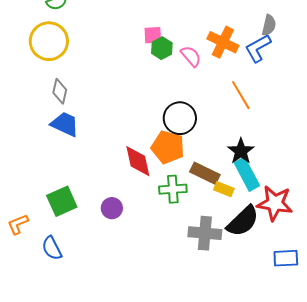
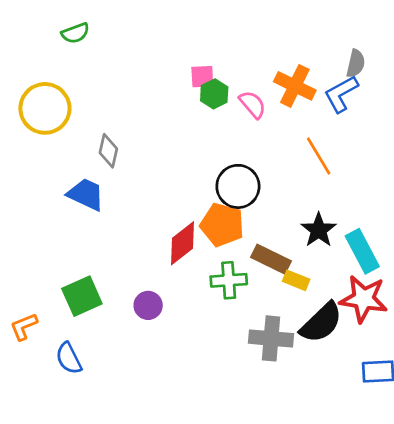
yellow circle: (49, 41) -> (45, 108), moved
gray diamond: (60, 91) -> (108, 151), moved
red diamond: (138, 161) -> (182, 243), turned 64
cyan rectangle: (247, 174) -> (362, 251), moved

